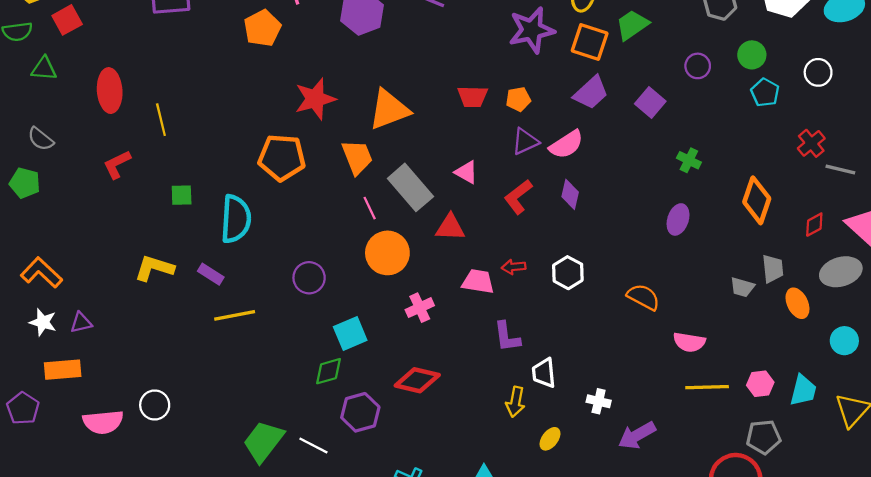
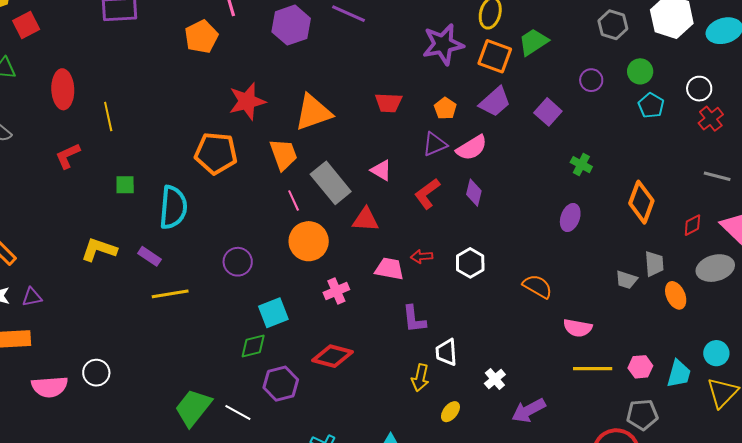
orange pentagon: (518, 99) -> (445, 108), moved, turned -30
red cross: (811, 143) -> (711, 119), moved
cyan circle: (844, 341) -> (716, 353), moved
white cross: (599, 401) -> (495, 379), turned 35

